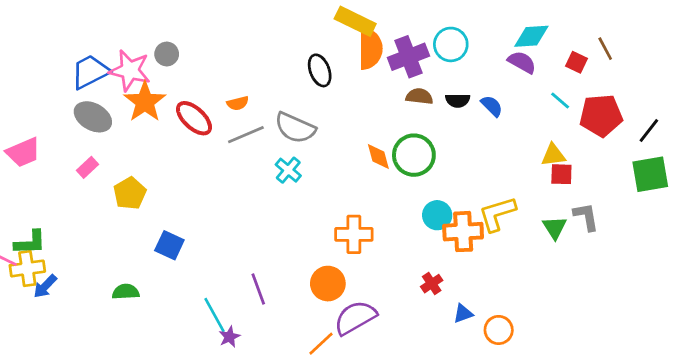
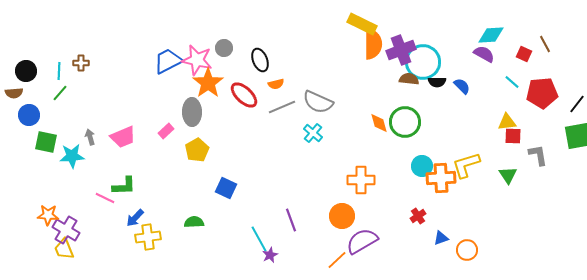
cyan circle: (451, 44) -> (423, 62), moved, size x1.4
black ellipse: (320, 70) -> (260, 60), moved
gray ellipse: (93, 117) -> (192, 112), moved, turned 60
pink trapezoid: (23, 152) -> (123, 137), moved
gray L-shape: (586, 217) -> (538, 155), moved
yellow cross: (27, 268) -> (148, 237), moved

